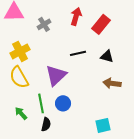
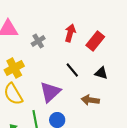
black line: (78, 53) -> (72, 70), turned 63
brown arrow: (112, 83) -> (90, 100), moved

